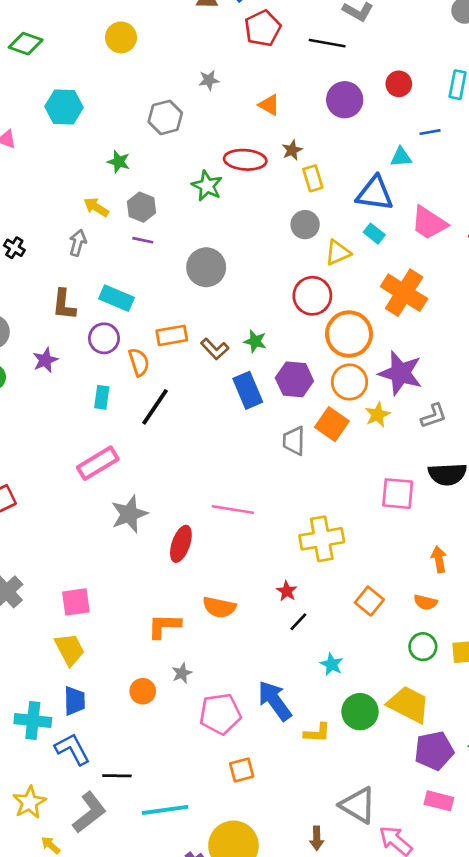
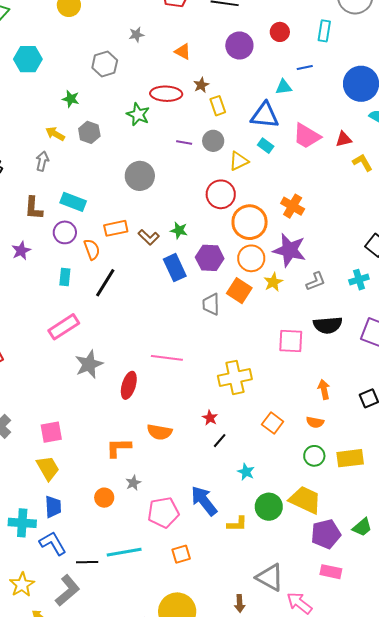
purple line: (143, 240) -> (184, 142), moved
orange cross: (404, 293) -> (293, 206), moved, size x0.7
cyan line: (165, 810) -> (124, 552), moved

